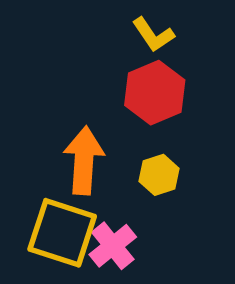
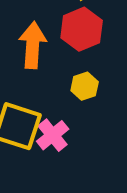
orange arrow: (84, 160) -> (33, 45), moved

